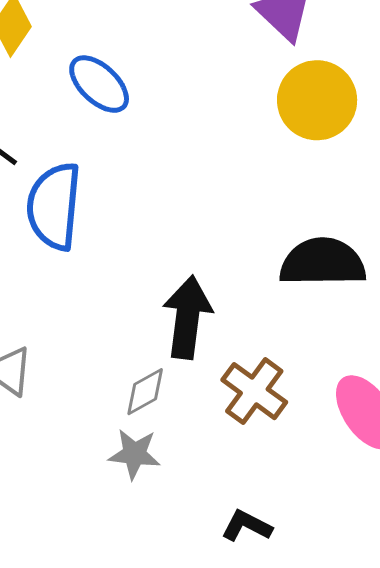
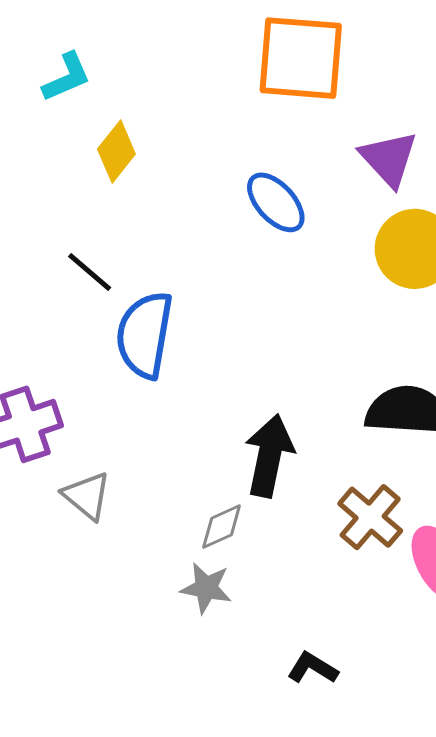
blue ellipse: (99, 84) -> (276, 202), moved
brown cross: (254, 391) -> (370, 517), moved

